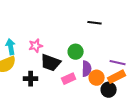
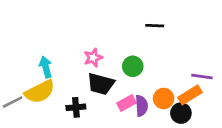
pink star: (36, 46) -> (93, 58), moved
purple line: (118, 63) -> (202, 76), moved
purple semicircle: (87, 69) -> (141, 106), moved

